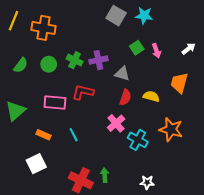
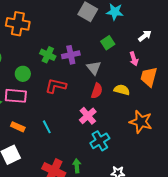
white arrow: (189, 49) -> (145, 36), moved
pink arrow: (156, 51) -> (134, 59), moved
green circle: (49, 64) -> (23, 74), moved
gray triangle: (122, 74) -> (94, 68), turned 35
pink rectangle: (55, 103) -> (16, 96), moved
cyan cross: (138, 140) -> (100, 141), moved, turned 30

